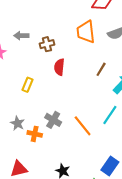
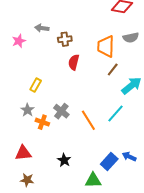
orange trapezoid: (86, 32) -> (106, 46), moved
yellow rectangle: (28, 85) -> (36, 85), moved

